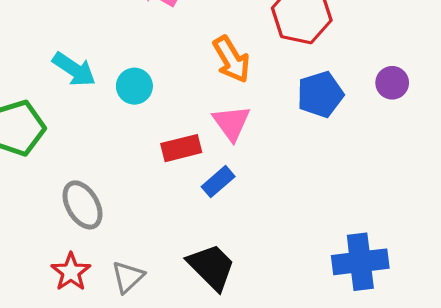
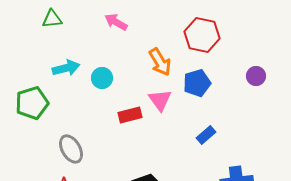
cyan arrow: (74, 69) -> (66, 68), turned -48
blue pentagon: (320, 94) -> (197, 83), moved
blue rectangle: (218, 182) -> (206, 135), moved

